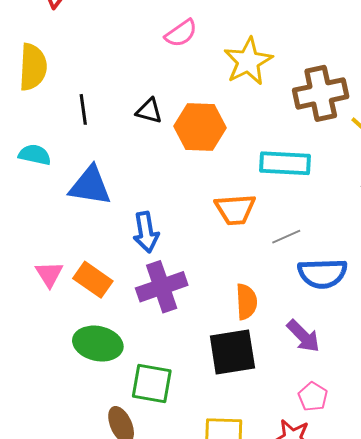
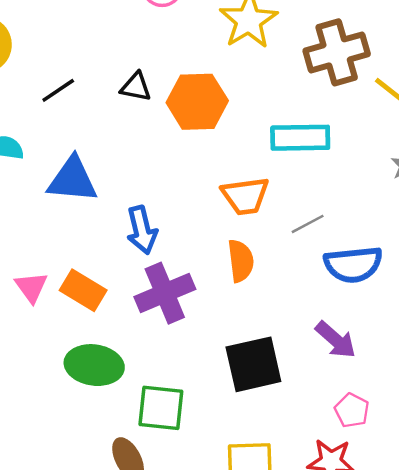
black line: (83, 109) -> (58, 90), turned 68
orange semicircle: (246, 302) -> (241, 261), moved

